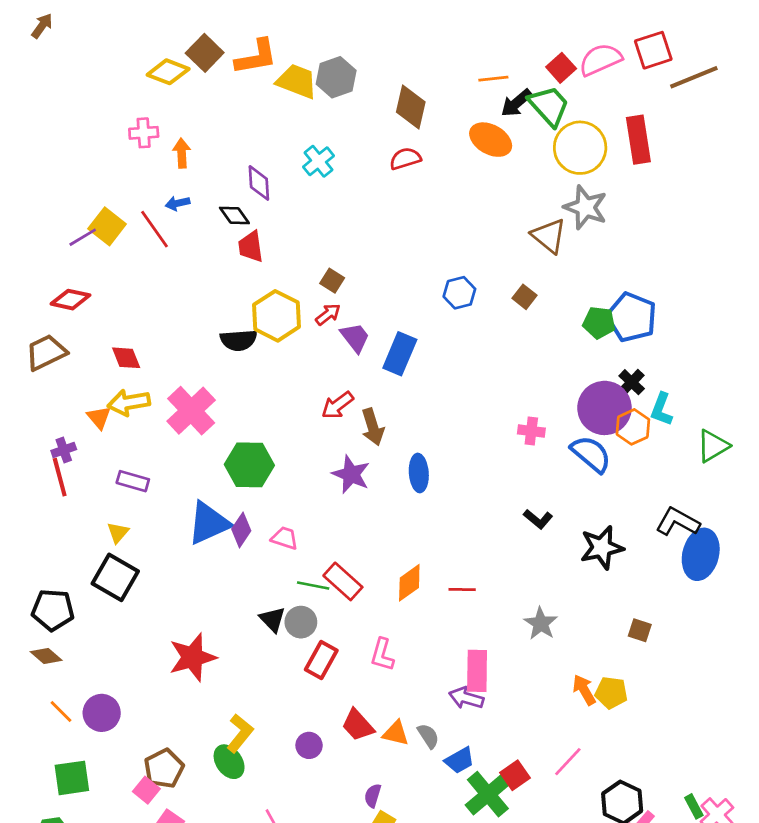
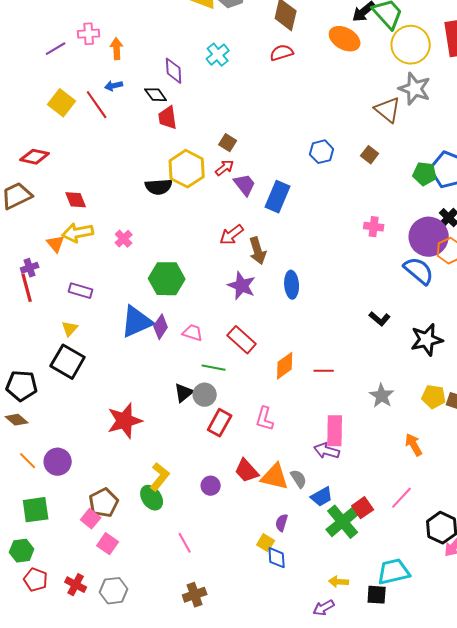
purple line: (83, 237) -> (56, 49), moved
pink cross: (191, 411) -> (124, 239), size x0.5
pink cross: (531, 431) -> (374, 227), moved
red rectangle: (343, 581) -> (242, 340), moved
black triangle: (272, 619) -> (184, 393), turned 35
yellow pentagon: (611, 693) -> (434, 397), moved
orange triangle: (396, 733) -> (275, 477), size x1.4
purple semicircle: (373, 796) -> (282, 523), moved

